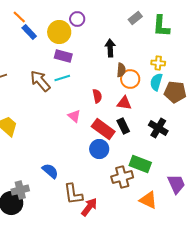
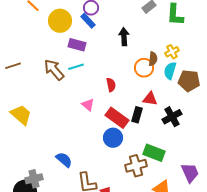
blue rectangle: (29, 32) -> (88, 21), moved
yellow circle: (59, 32) -> (60, 21), moved
yellow cross: (158, 63) -> (172, 52), turned -32
brown semicircle: (121, 70) -> (153, 59), moved
red triangle: (124, 103) -> (150, 99), moved
black rectangle: (123, 126) -> (137, 115), turned 42
black cross: (158, 128) -> (172, 117), turned 30

